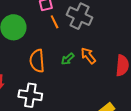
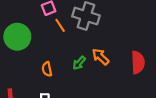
orange semicircle: (37, 61) -> (47, 69), size x0.6

